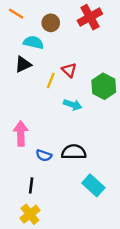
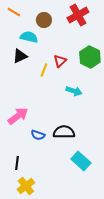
red triangle: (69, 70) -> (60, 61), turned 32
green hexagon: (104, 86) -> (90, 57), moved
cyan arrow: (73, 105) -> (74, 91), moved
pink arrow: (21, 134) -> (18, 116), turned 55
black line: (31, 185) -> (17, 163), moved

